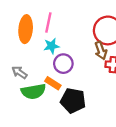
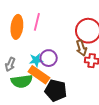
cyan star: (51, 46) -> (36, 60), moved
gray arrow: (19, 72) -> (10, 64), turned -104
orange rectangle: (53, 83) -> (39, 75), size x1.5

